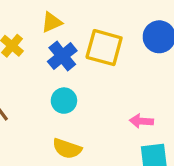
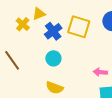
yellow triangle: (52, 22) -> (39, 14), moved

